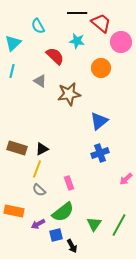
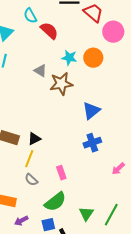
cyan star: (77, 41) -> (69, 58), moved
red semicircle: (55, 56) -> (49, 31), moved
gray triangle: (40, 81) -> (40, 71), moved
purple arrow: (38, 224) -> (21, 221), moved

